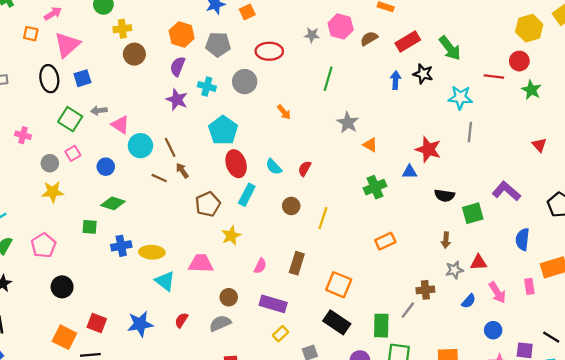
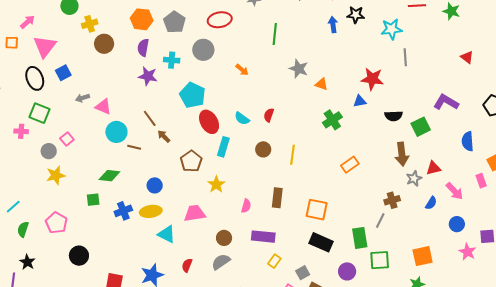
gray pentagon: (218, 44) -> (174, 22), turned -30
green square: (70, 119) -> (39, 113), moved
cyan circle: (140, 146) -> (116, 132), moved
blue circle: (106, 167) -> (155, 185), moved
brown line: (159, 178) -> (134, 147), moved
brown arrow: (446, 240) -> (402, 154), size x1.6

